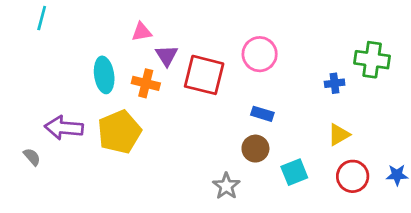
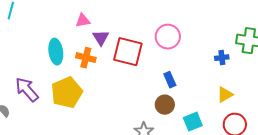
blue rectangle: (262, 114) -> (170, 80), turned 49
purple arrow: (64, 128) -> (27, 90), turned 44

